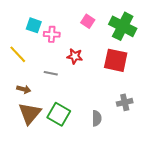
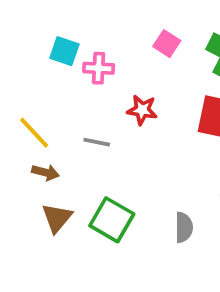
yellow line: (18, 54) -> (34, 133), moved
brown triangle: (30, 113) -> (57, 218), size x0.7

